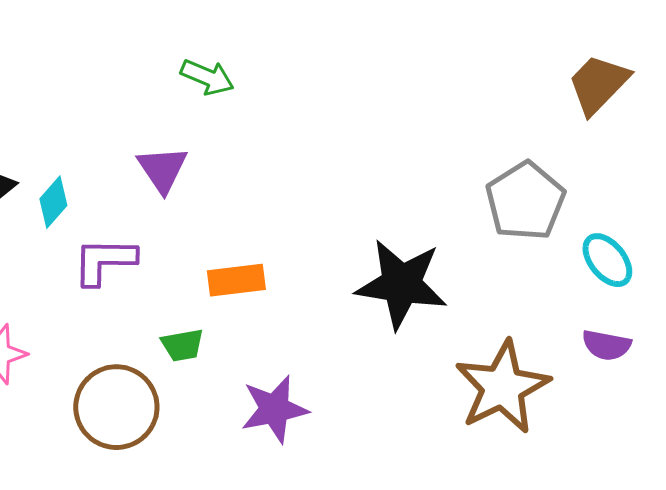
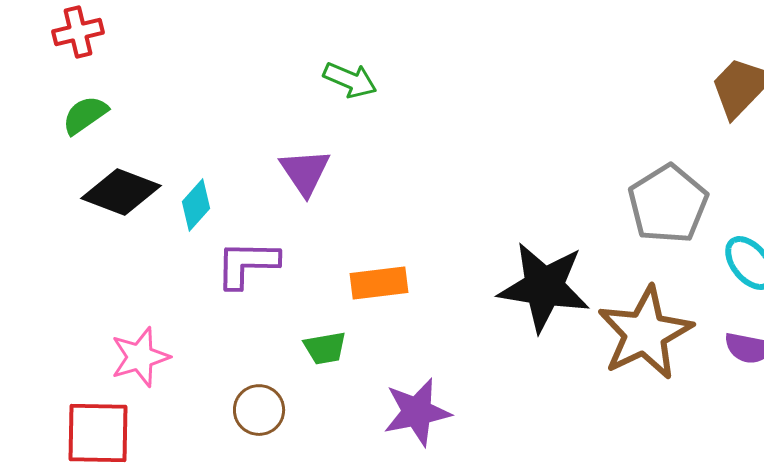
brown star: (502, 387) -> (645, 333), moved
brown circle: (116, 407) -> (259, 410), size x0.6

